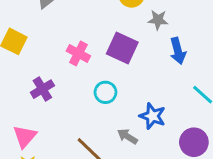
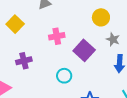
pink cross: (78, 53) -> (57, 36), moved, turned 35

